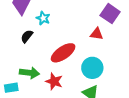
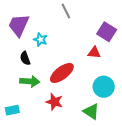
black semicircle: (27, 36) -> (25, 58), turned -56
cyan circle: (92, 68) -> (104, 87), moved
green arrow: (29, 73) -> (30, 81), moved

